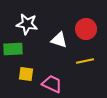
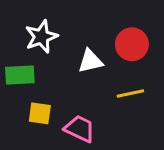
white star: (27, 24) -> (41, 37), turned -30
white triangle: (59, 40) -> (90, 61), turned -30

